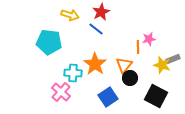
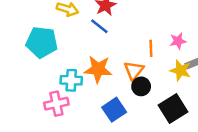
pink star: (149, 39) -> (178, 41), moved
orange star: (95, 64) -> (98, 69), turned -30
pink cross: (61, 92) -> (56, 104), turned 36
black square: (156, 96) -> (173, 109), turned 30

